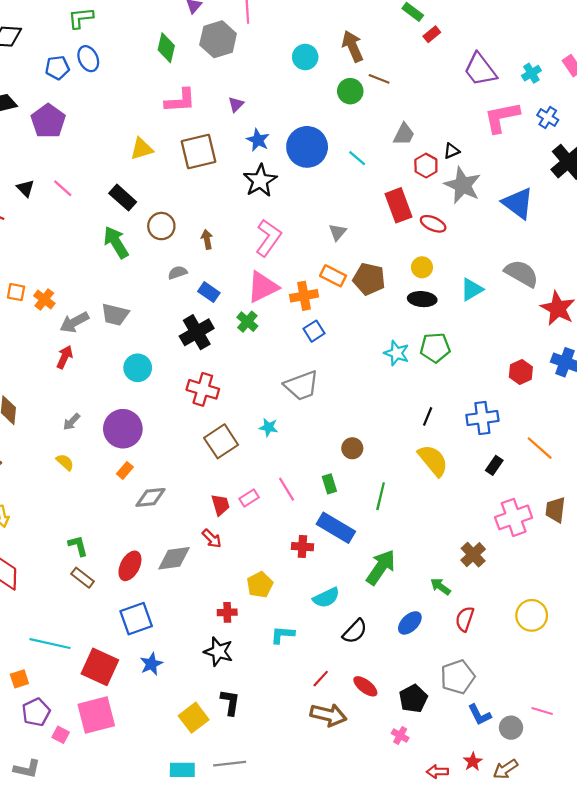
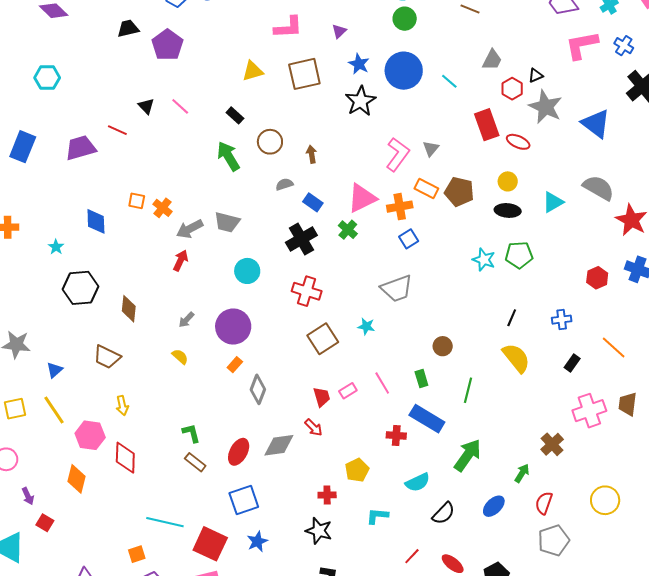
green circle: (350, 91) -> (405, 19), moved
black rectangle: (123, 198) -> (235, 115), size x0.7
pink L-shape: (268, 238) -> (398, 154), moved
blue cross: (482, 418) -> (562, 320), size x0.7
gray diamond: (150, 497) -> (258, 389), turned -64
green arrow: (440, 587) -> (522, 473), turned 84
gray pentagon: (458, 677) -> (554, 540), moved

